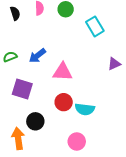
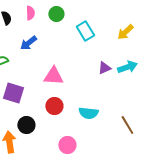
blue arrow: (37, 56) -> (28, 43), moved
cyan semicircle: (85, 109) -> (88, 113), moved

